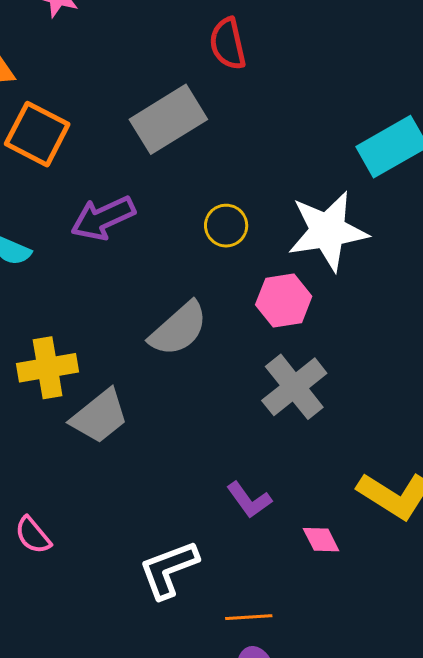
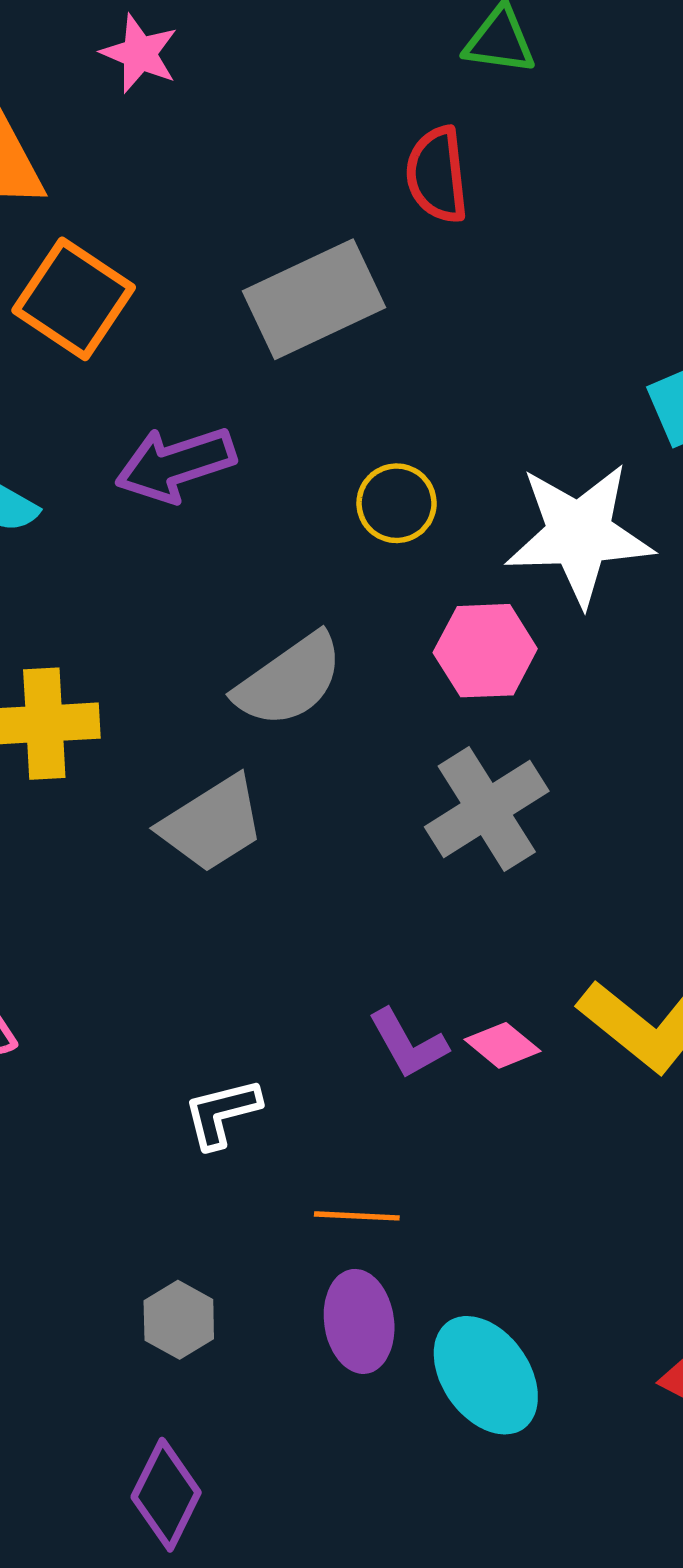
gray trapezoid: (100, 416) -> (212, 824), moved
purple L-shape: (249, 500) -> (408, 1044), moved
pink diamond: (321, 540) -> (503, 1045), moved, turned -30
white L-shape: (169, 569) -> (222, 1113), size x0.7

